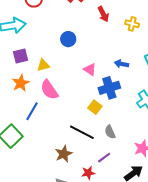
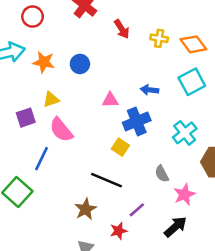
purple square: (20, 56) -> (26, 118), moved
pink triangle: (90, 69) -> (110, 100), turned -32
orange star: (21, 83) -> (44, 62), moved, turned -30
gray semicircle: (110, 132) -> (162, 174), moved

